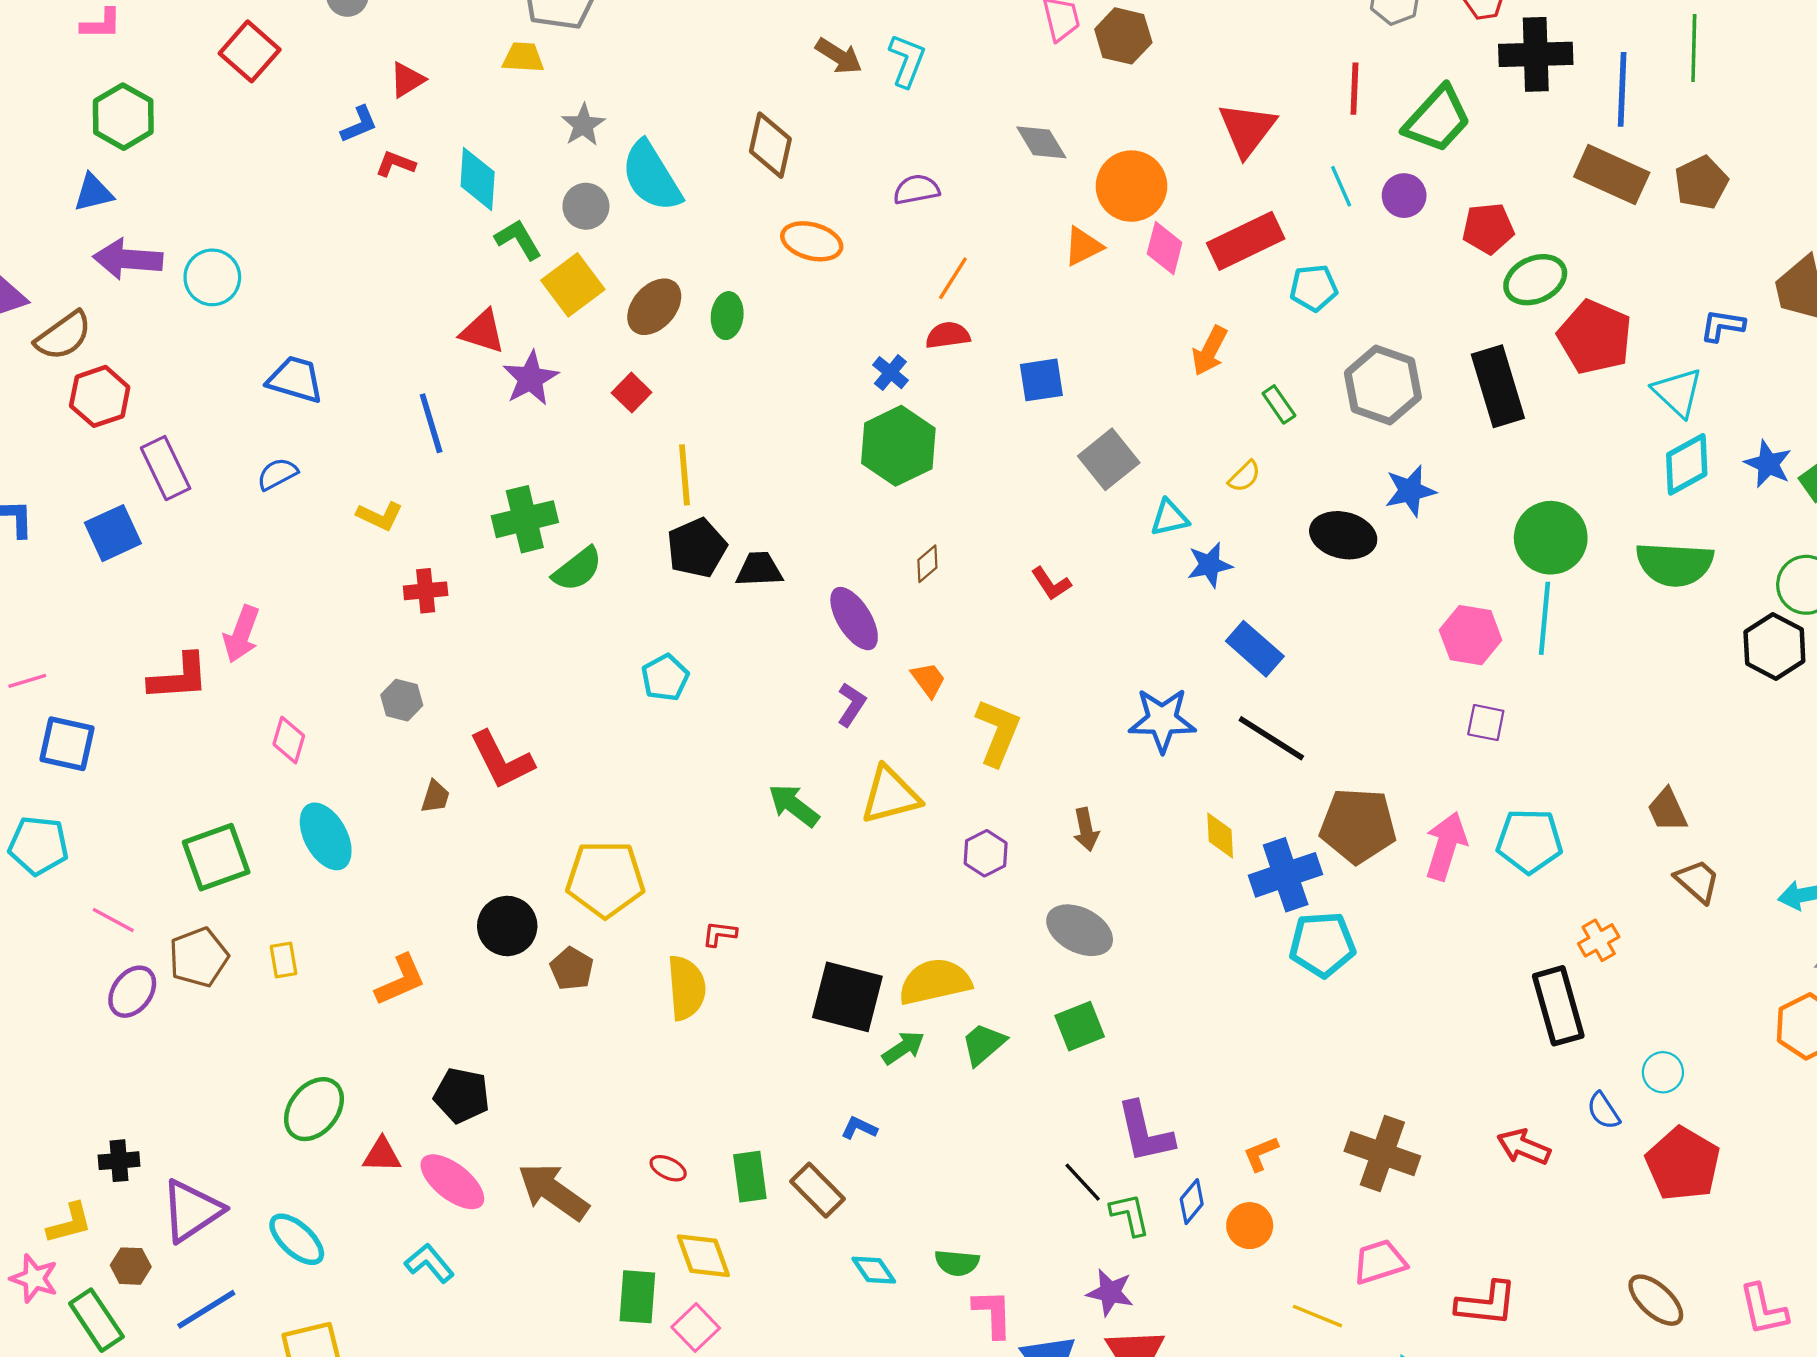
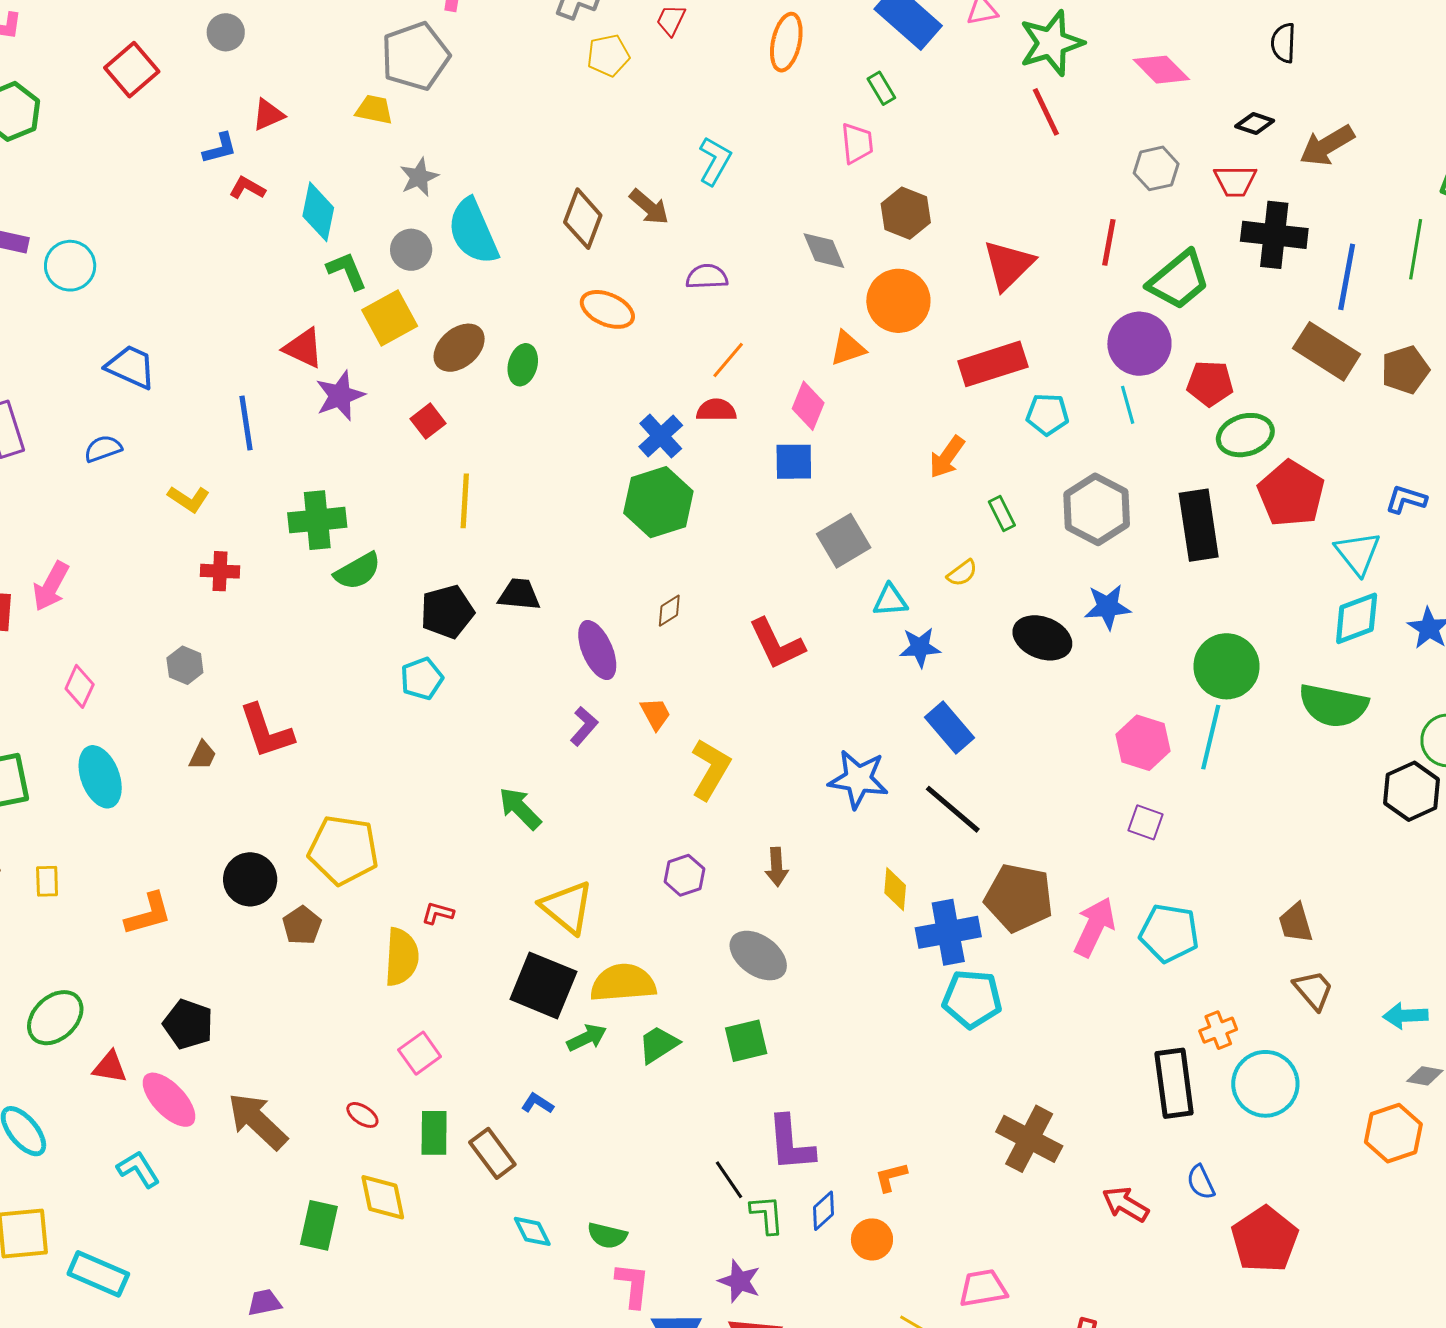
brown hexagon: (1123, 36) -> (906, 213), moved
brown arrow: (839, 56) -> (649, 207), moved
cyan line: (1341, 186) -> (1128, 405), moved
purple circle: (1404, 196) -> (1139, 344), size x1.6
pink diamond: (1165, 248) -> (808, 406), moved
blue cross: (890, 373) -> (661, 436), size x1.4
black pentagon: (697, 548) -> (447, 612), moved
red L-shape: (1051, 584) -> (777, 644), size x1.6
yellow triangle: (890, 795) -> (567, 907), moved, turned 46
cyan circle: (1663, 1072) -> (1265, 1084), moved, size x1.8
brown cross: (1382, 1154) -> (1029, 1139), moved
pink square: (696, 1328) -> (420, 1053), moved

